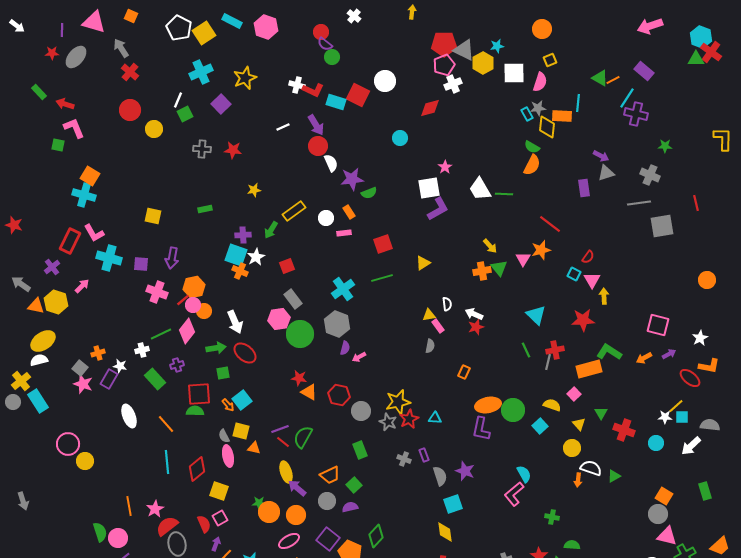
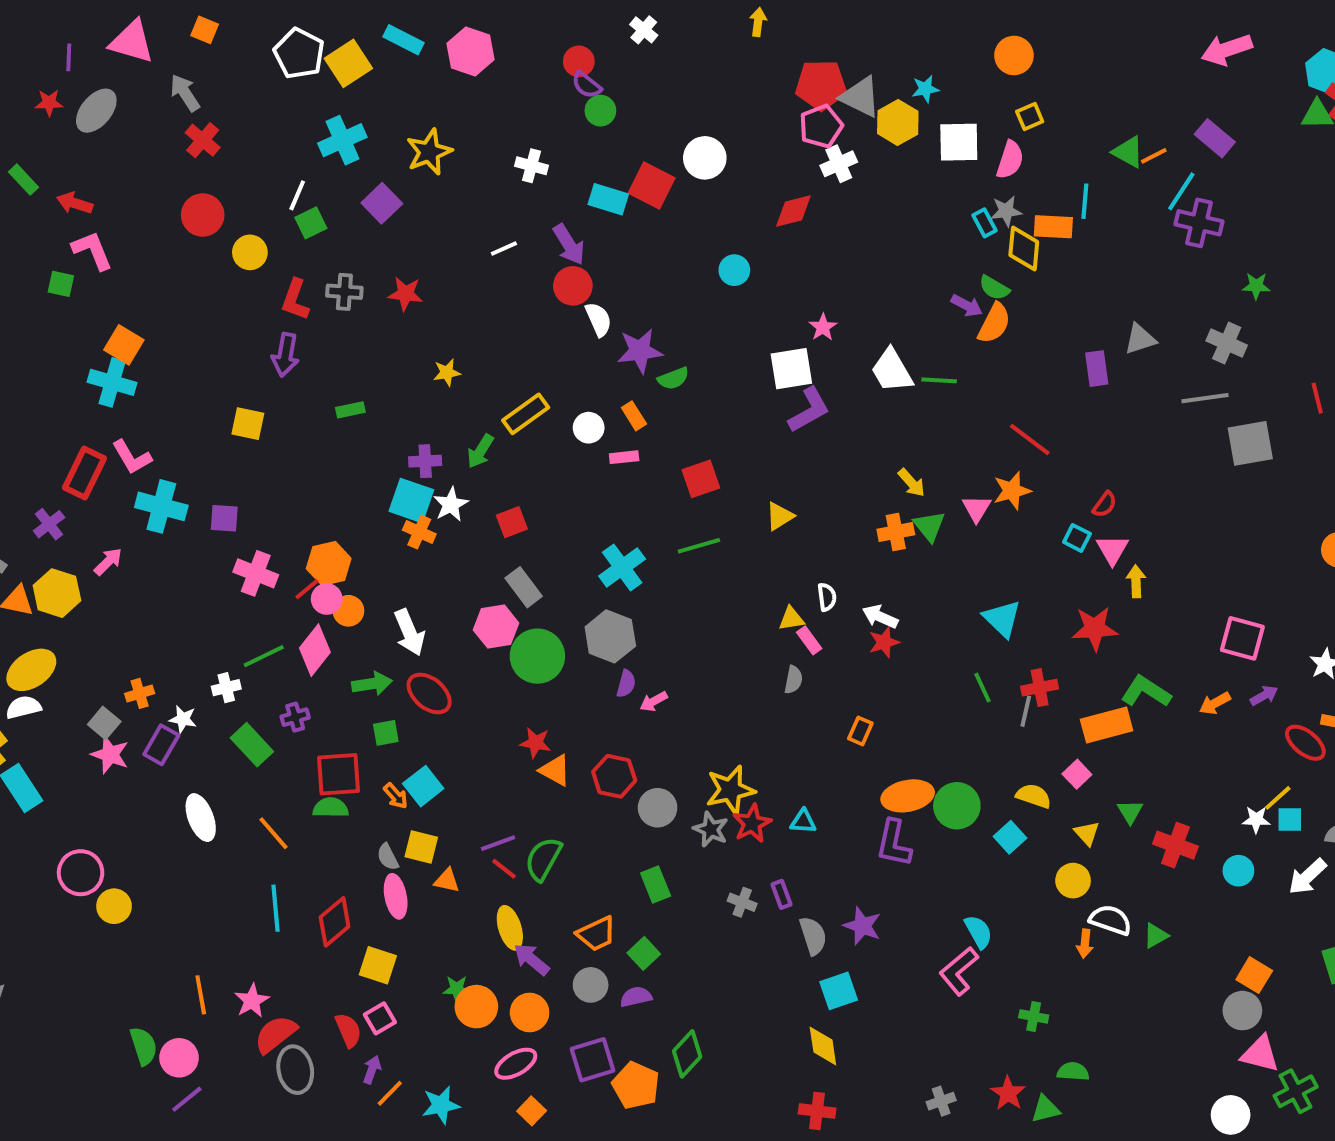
red L-shape: (313, 90) -> (295, 300), moved, turned 85
purple arrow: (601, 156) -> (967, 306), moved
purple arrow: (172, 258) -> (285, 355), moved
purple square: (328, 539) -> (593, 1060), turned 35

